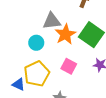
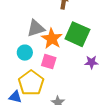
pink square: (69, 66) -> (49, 62), moved

